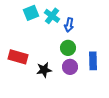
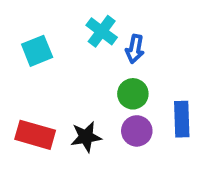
cyan square: (31, 13) -> (37, 51), moved
red rectangle: (18, 57) -> (35, 135), moved

